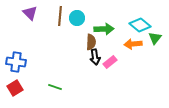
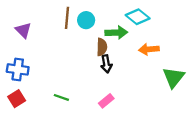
purple triangle: (30, 13) -> (23, 30), moved
cyan diamond: (140, 25) -> (138, 17), moved
green triangle: (155, 38) -> (174, 77), moved, size x1.5
pink rectangle: (110, 62) -> (106, 101), moved

